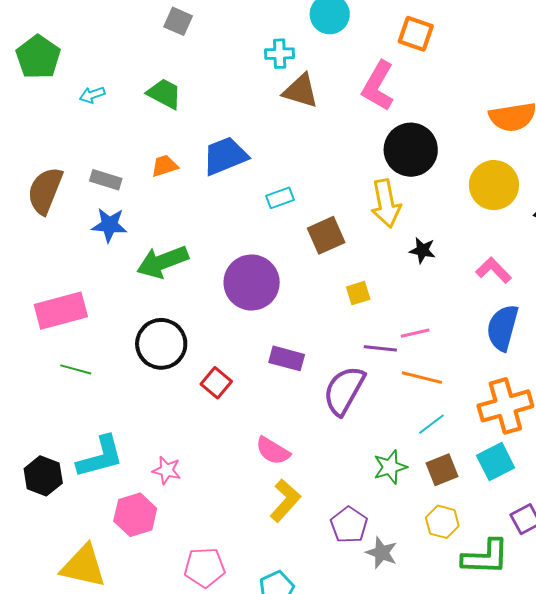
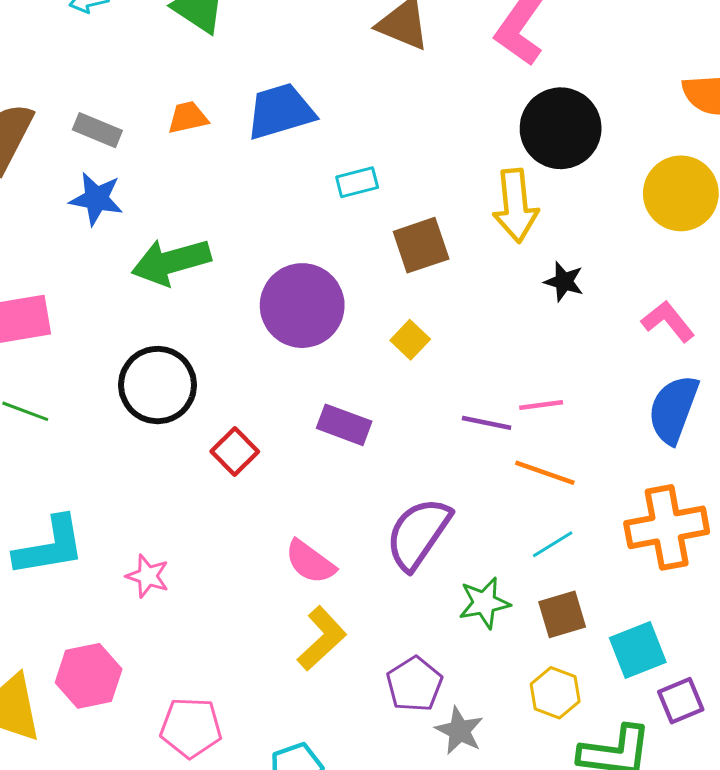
yellow square: (358, 293) -> (410, 340), moved, turned -35
purple semicircle: (344, 390) -> (418, 534), moved
cyan square: (496, 462) -> (638, 650), moved
pink hexagon: (135, 515) -> (89, 676), moved

